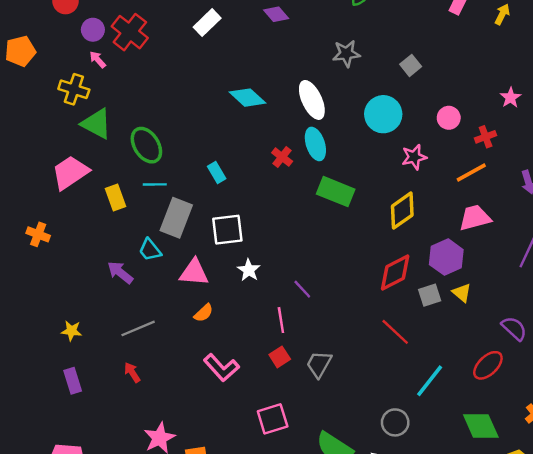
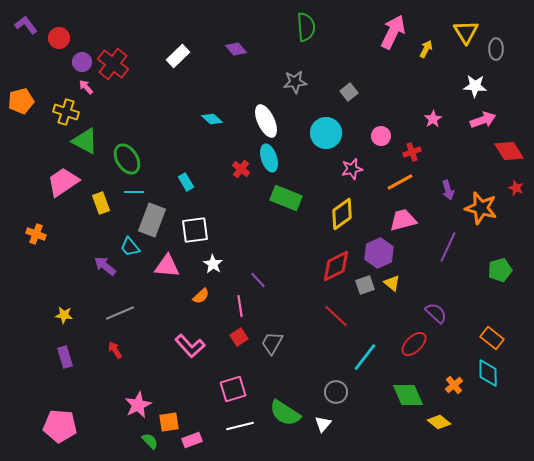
orange pentagon: (20, 51) -> (21, 101), moved
cyan diamond: (248, 98) -> (212, 119), size x0.7
orange semicircle: (204, 313) -> (201, 296), moved

